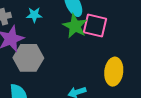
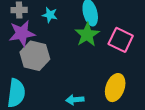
pink square: (95, 26) -> (121, 40), moved

